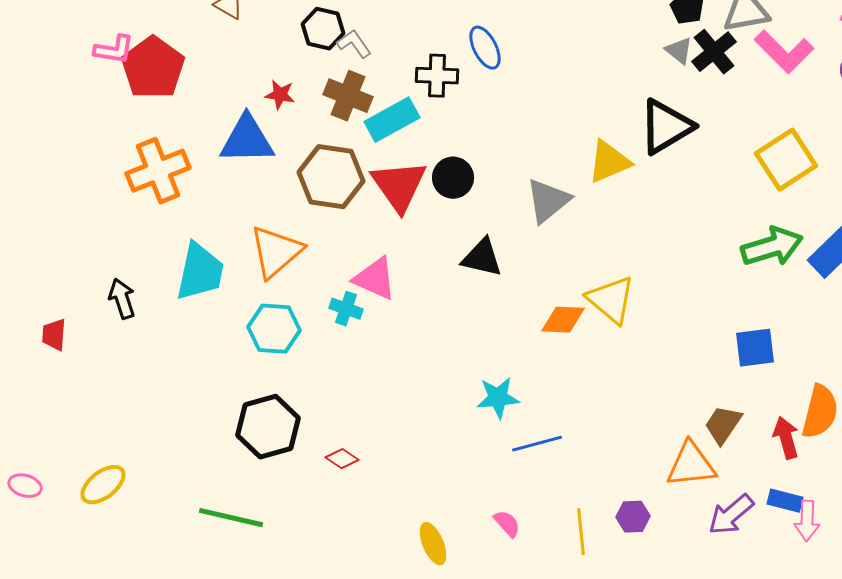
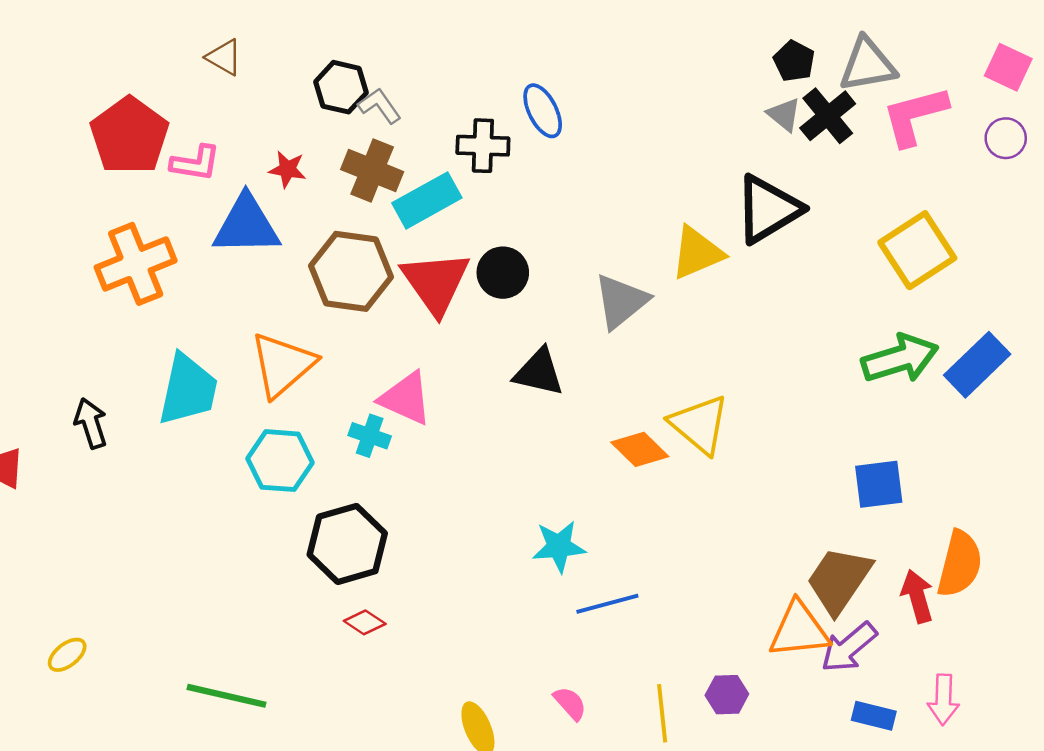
pink L-shape: (114, 50) -> (195, 163), moved
pink L-shape: (784, 52) -> (915, 116), turned 120
orange diamond: (563, 320) -> (640, 449), turned 42
brown trapezoid: (723, 425) -> (839, 580), size x1.4
black hexagon: (268, 427) -> (347, 544), moved
yellow ellipse: (103, 485) -> (67, 655), size x0.7
blue rectangle: (785, 501) -> (874, 716), moved
purple arrow: (731, 515) -> (849, 647), moved

